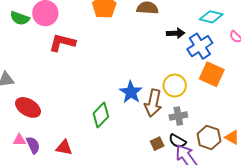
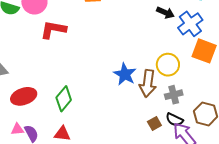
black arrow: (176, 33) -> (165, 13), turned 30
red ellipse: (28, 107) -> (24, 96), turned -45
green diamond: (101, 115) -> (64, 99), moved

